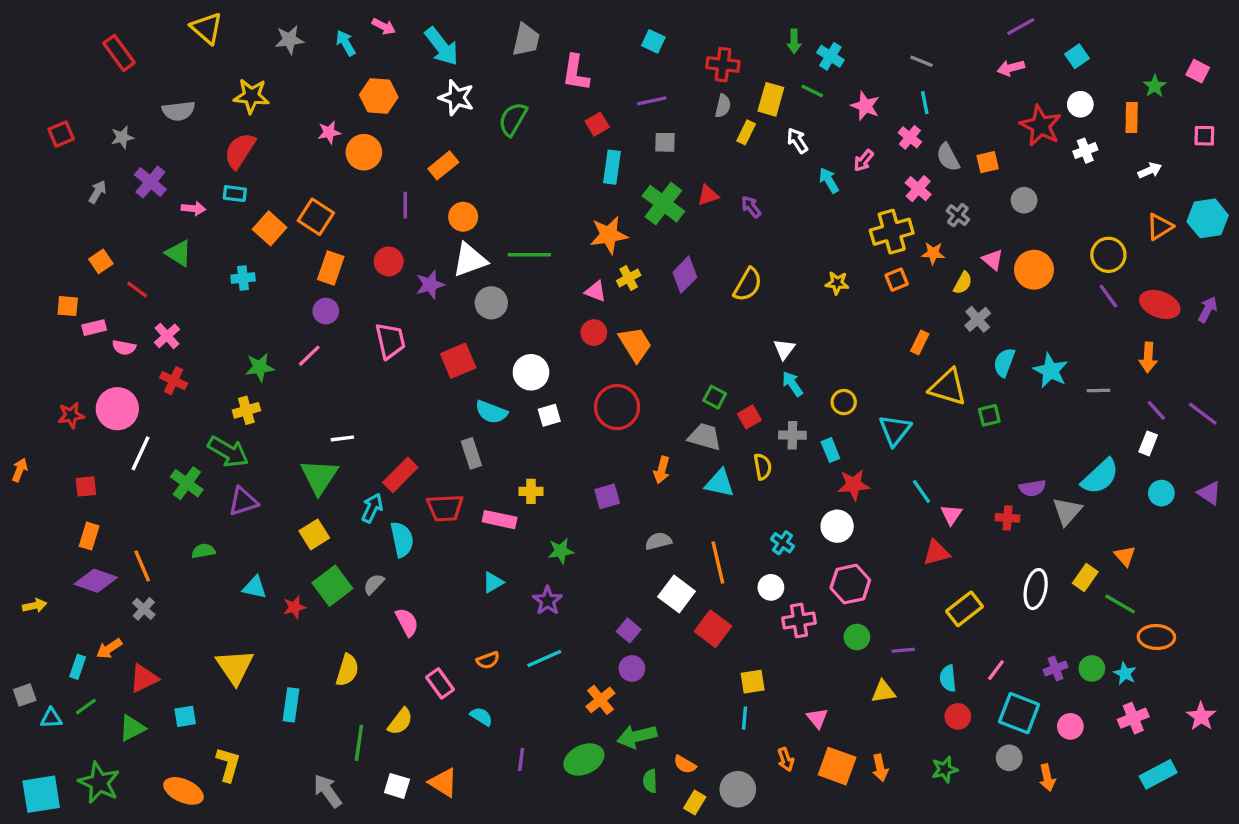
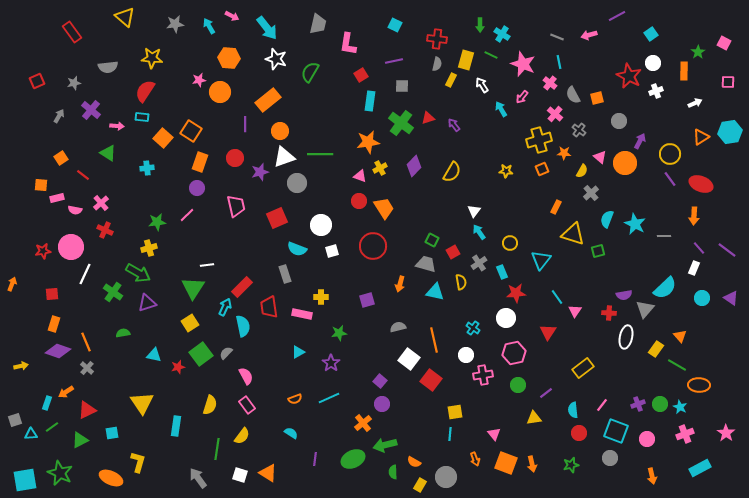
pink arrow: (1011, 68) -> (589, 35), moved
pink star: (865, 106) -> (523, 64), size x1.4
orange rectangle: (443, 165) -> (268, 100), size x1.4
purple arrow: (1208, 309) -> (640, 141), moved
gray cross: (792, 435) -> (479, 263), turned -35
red trapezoid: (445, 508) -> (269, 307), turned 85
red triangle: (936, 553) -> (548, 332), moved, turned -42
white ellipse: (1036, 589) -> (626, 337), moved
purple line: (903, 650) -> (546, 393), turned -32
pink rectangle: (440, 683) -> (247, 405), moved
orange arrow: (1047, 778) -> (652, 476), moved

